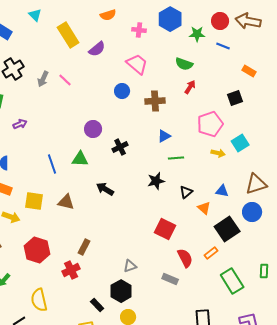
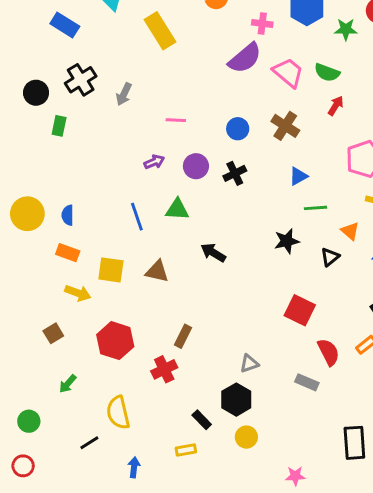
purple semicircle: (97, 49) -> (245, 58), moved, size x1.4
pink trapezoid: (137, 64) -> (288, 73), moved
pink line: (65, 80) -> (176, 120), moved, turned -40
blue circle: (122, 91) -> (238, 129), moved
brown cross: (155, 101) -> (285, 126), turned 36
purple arrow: (20, 124) -> (154, 162), moved
black cross: (120, 147) -> (235, 173), moved
orange triangle: (204, 208) -> (350, 231), moved

